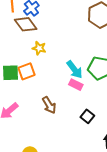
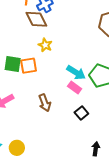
cyan arrow: (75, 70) -> (76, 73), turned -30
black square: (87, 116) -> (81, 113), moved

